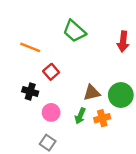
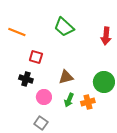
orange line: (30, 47) -> (17, 32), moved
red square: (51, 72) -> (36, 57), moved, turned -32
brown triangle: (92, 93) -> (66, 77), moved

